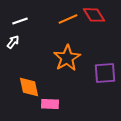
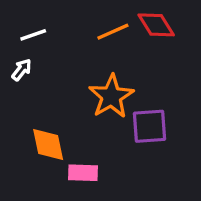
purple square: (105, 73) -> (149, 126), moved

